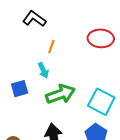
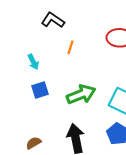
cyan arrow: (43, 70) -> (33, 62), moved

